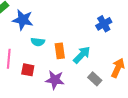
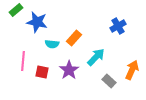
orange rectangle: (60, 51) -> (74, 38), moved, turned 49
purple star: (55, 80) -> (69, 70), moved, turned 30

